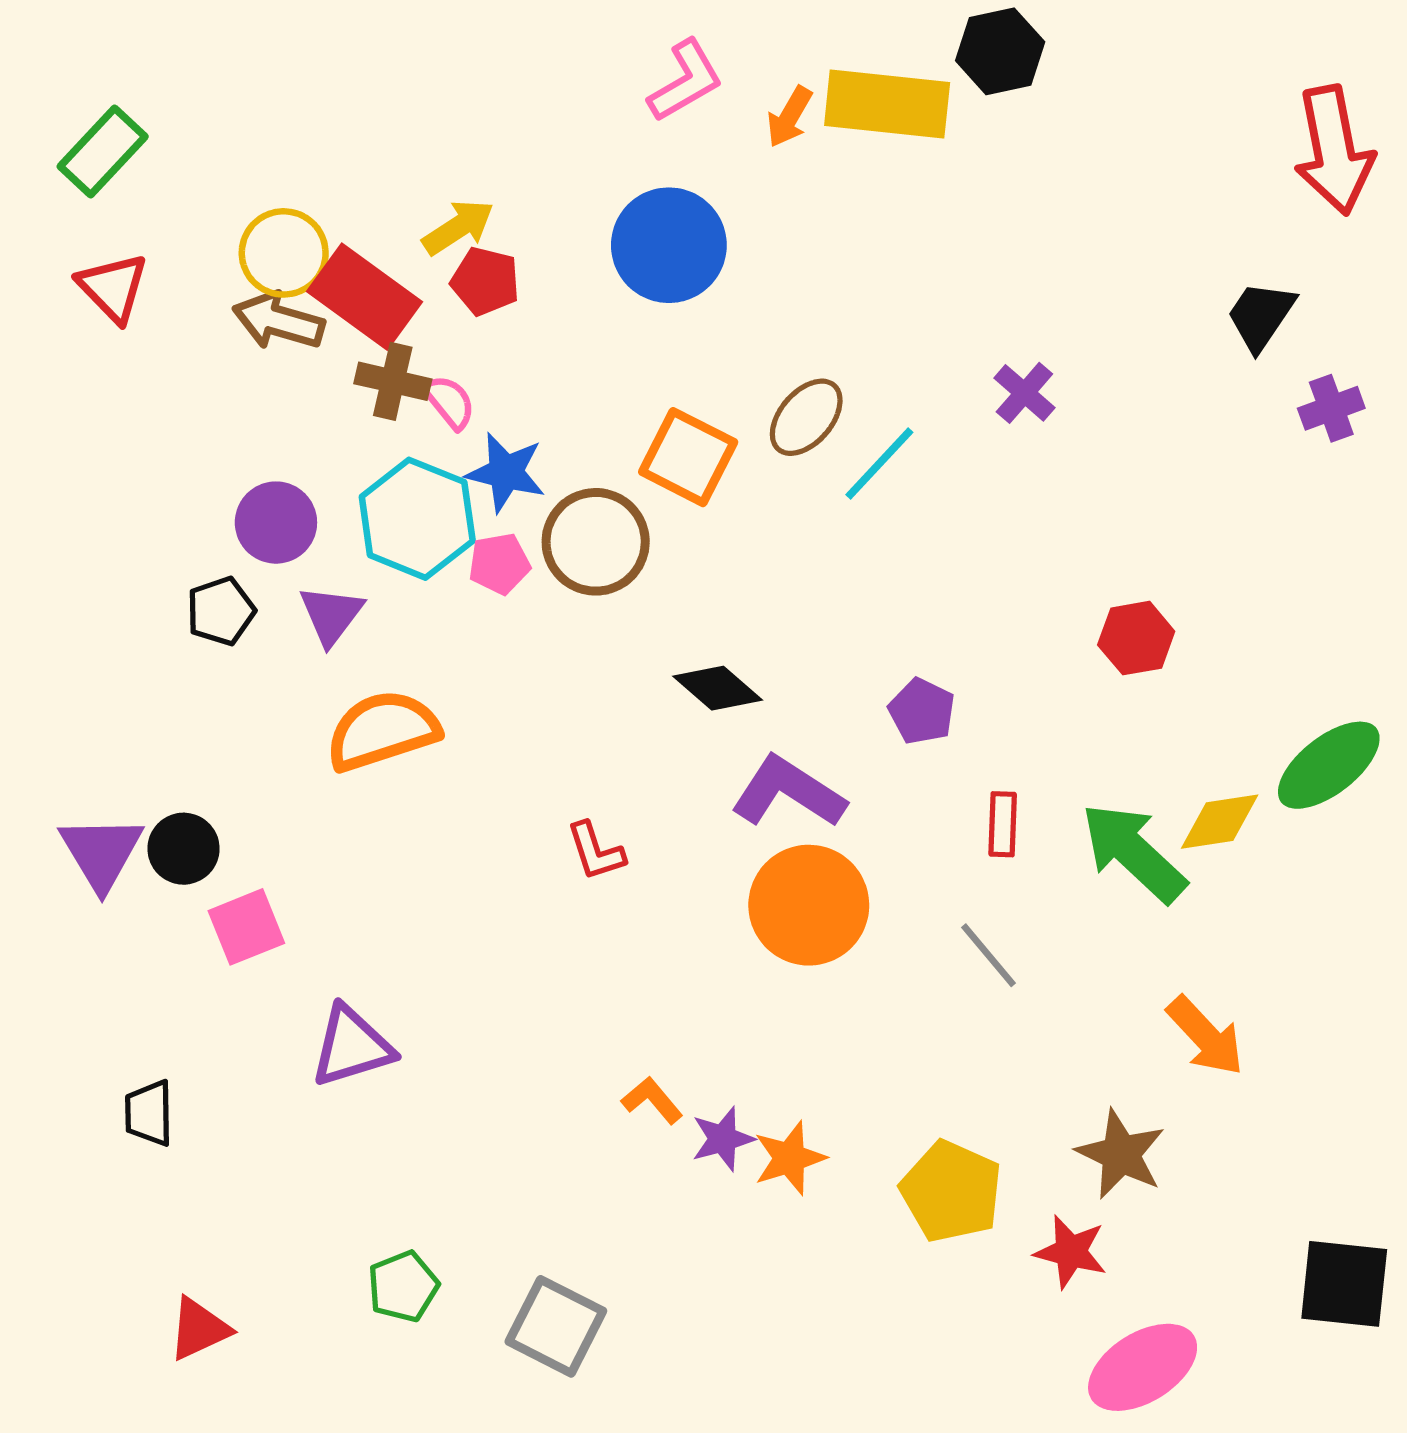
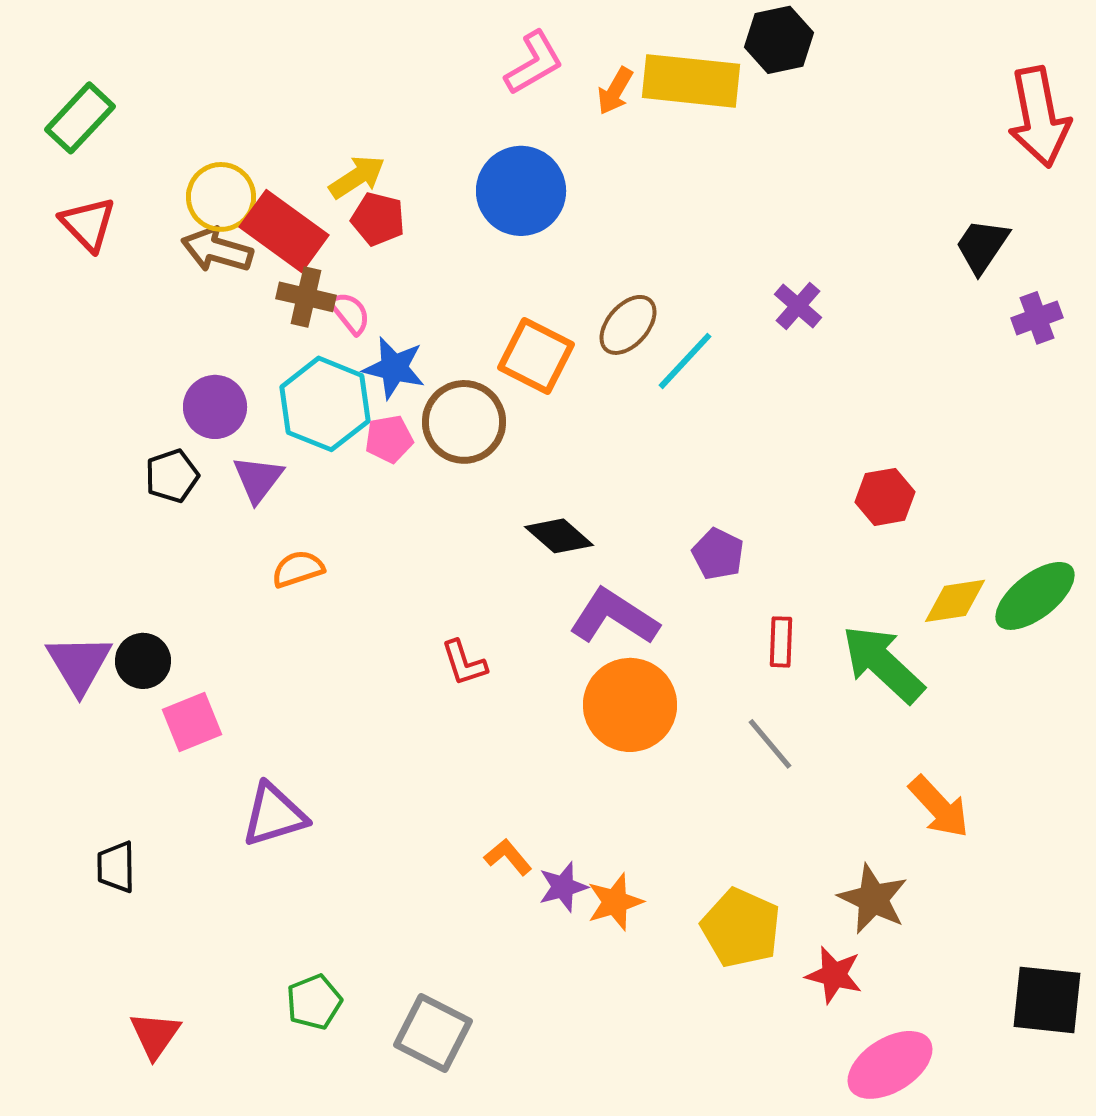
orange semicircle: (383, 731) -> (298, 569), size x0.6
yellow diamond: (1220, 822) -> (955, 601), moved
red triangle: (199, 1329) -> (155, 1035), turned -30

